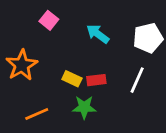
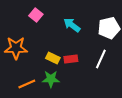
orange star: (22, 65) -> (16, 48), turned 30
green star: (84, 107) -> (51, 79), moved

